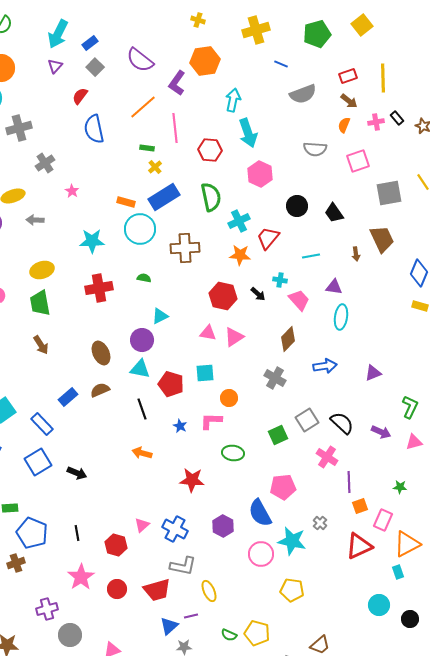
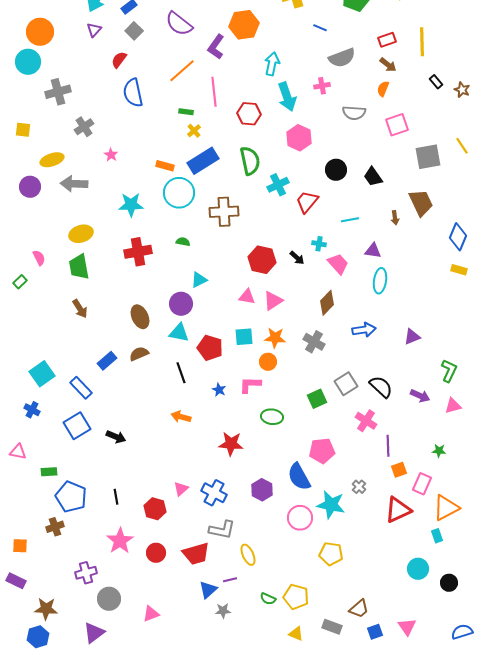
pink cross: (376, 122) -> (322, 86), moved
gray arrow: (35, 220) -> (74, 184), size x1.5
orange star: (240, 255) -> (275, 338), moved

